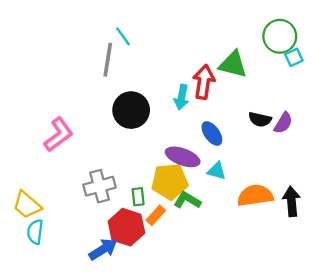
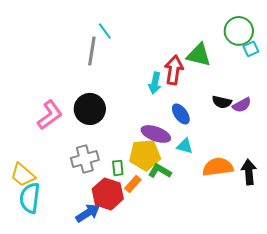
black circle: (131, 110) -> (90, 109), moved
purple semicircle: (283, 123) -> (242, 105), turned 30
cyan semicircle: (35, 232) -> (30, 198), size x1.4

